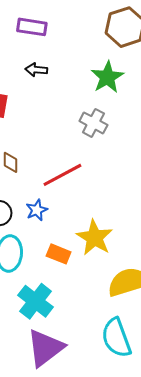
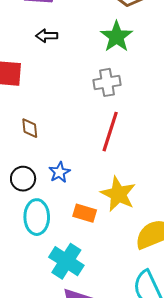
gray cross: (93, 123) -> (107, 82), turned -32
red line: (62, 175) -> (110, 132), moved, turned -39

